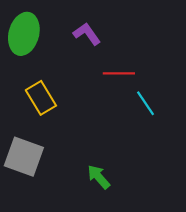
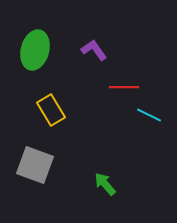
cyan line: (146, 103) -> (149, 115), turned -30

